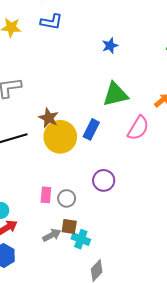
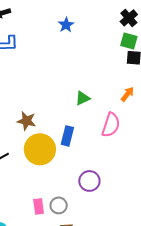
blue star: (110, 46) -> (66, 25), moved
green triangle: (115, 94) -> (83, 98), size x0.6
brown star: (49, 118) -> (27, 121), moved

